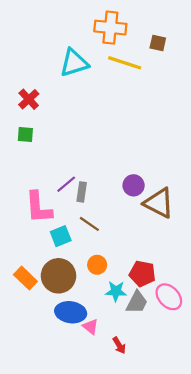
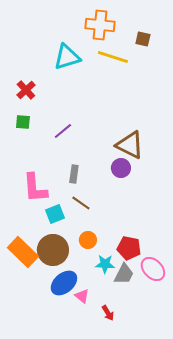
purple line: (66, 184) -> (63, 131), moved
brown triangle: (159, 203) -> (130, 145), moved
orange rectangle: (25, 278) -> (23, 252), size x1.4
blue ellipse: (71, 312) -> (64, 283), turned -48

